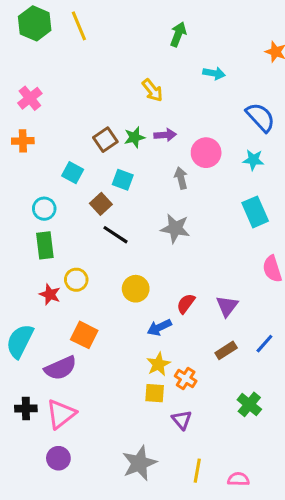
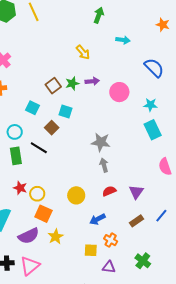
cyan star: (253, 160) -> (150, 105), moved
gray arrow: (181, 178) -> (104, 165), moved
black line: (115, 235) -> (39, 148), moved
yellow circle: (76, 280) -> (37, 194), moved
yellow circle: (136, 289) -> (76, 195), moved
red semicircle: (186, 304) -> (109, 191), turned 32
blue arrow: (159, 327) -> (97, 219), moved
yellow star: (158, 364) -> (56, 237), moved
green cross: (249, 404) -> (143, 261), moved
purple triangle: (182, 420) -> (109, 267), turned -40

